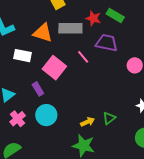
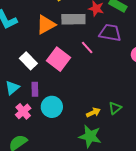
orange triangle: (43, 33) -> (46, 25), turned -45
white rectangle: (23, 56) -> (28, 61), moved, turned 36
purple rectangle: (38, 89) -> (35, 89), moved, turned 32

